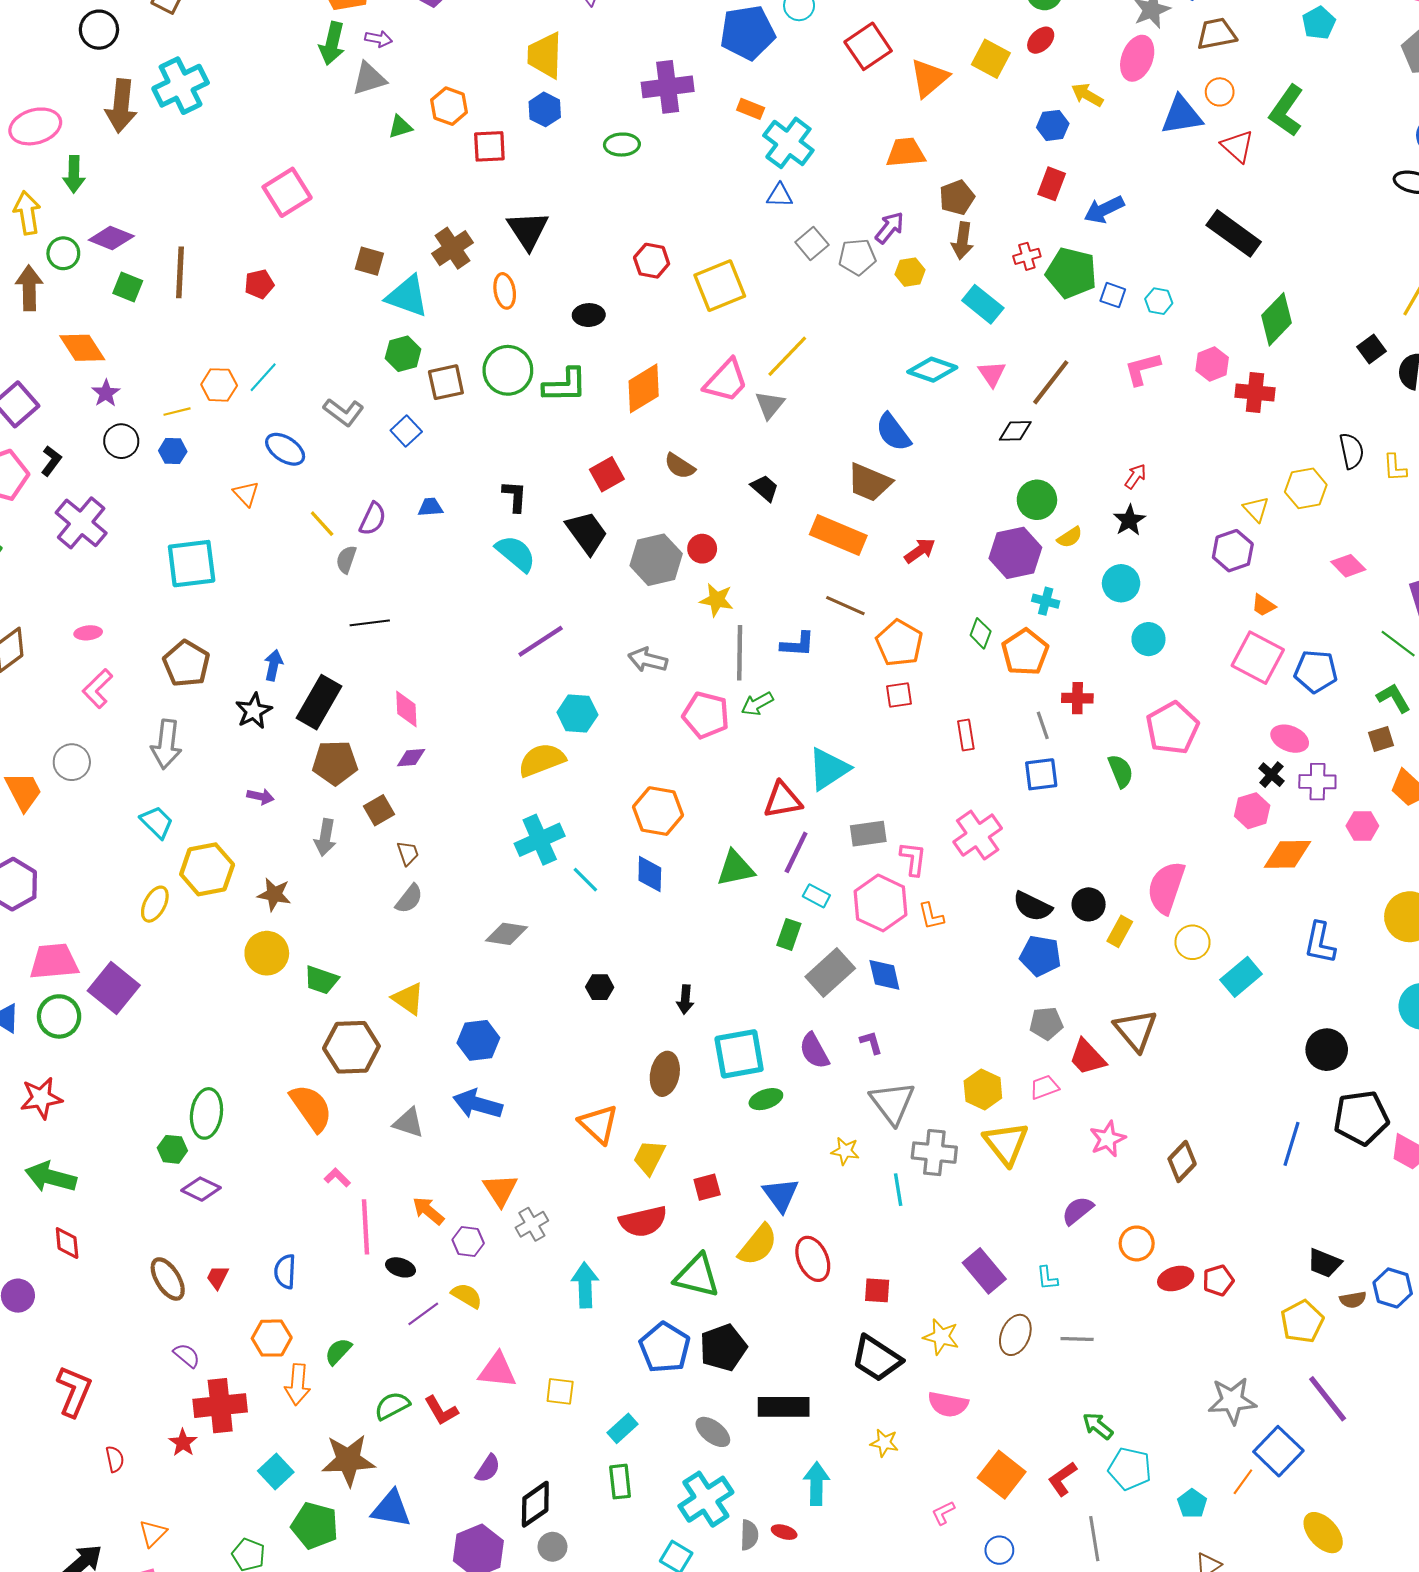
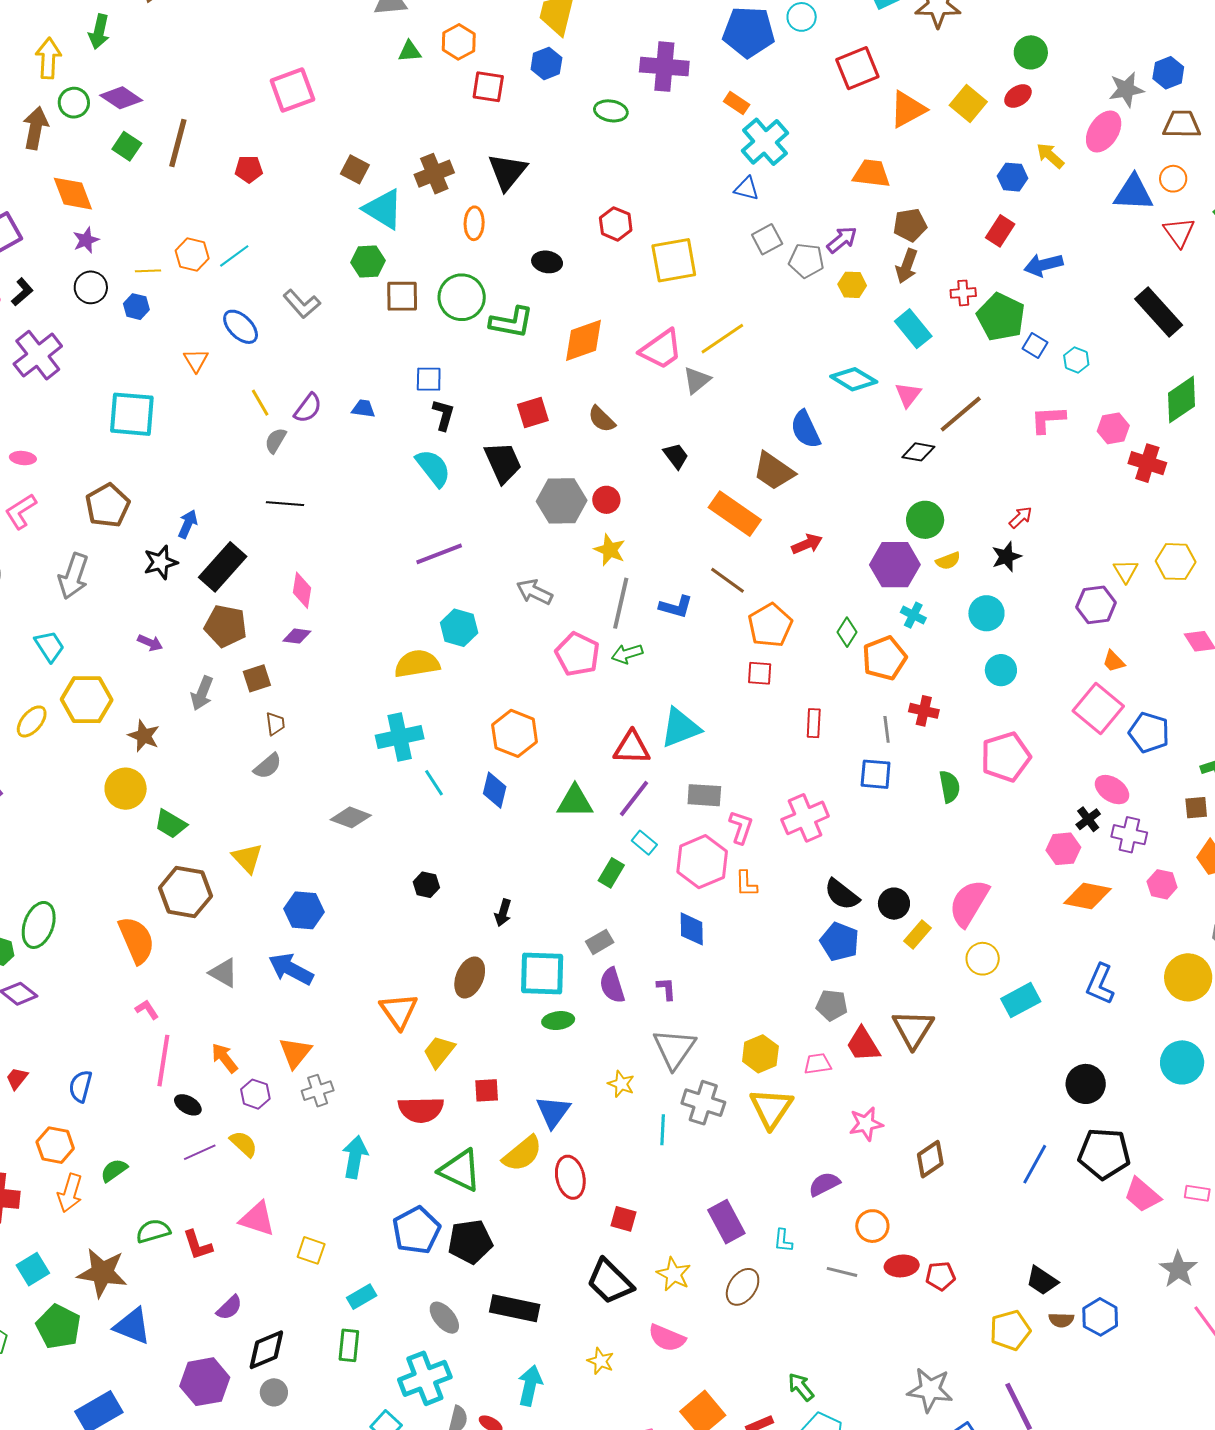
blue square: (406, 431) -> (429, 379), moved, turned 32
gray rectangle: (830, 973) -> (600, 942), moved, size x0.6
gray line: (1077, 1339) -> (842, 1272), moved

